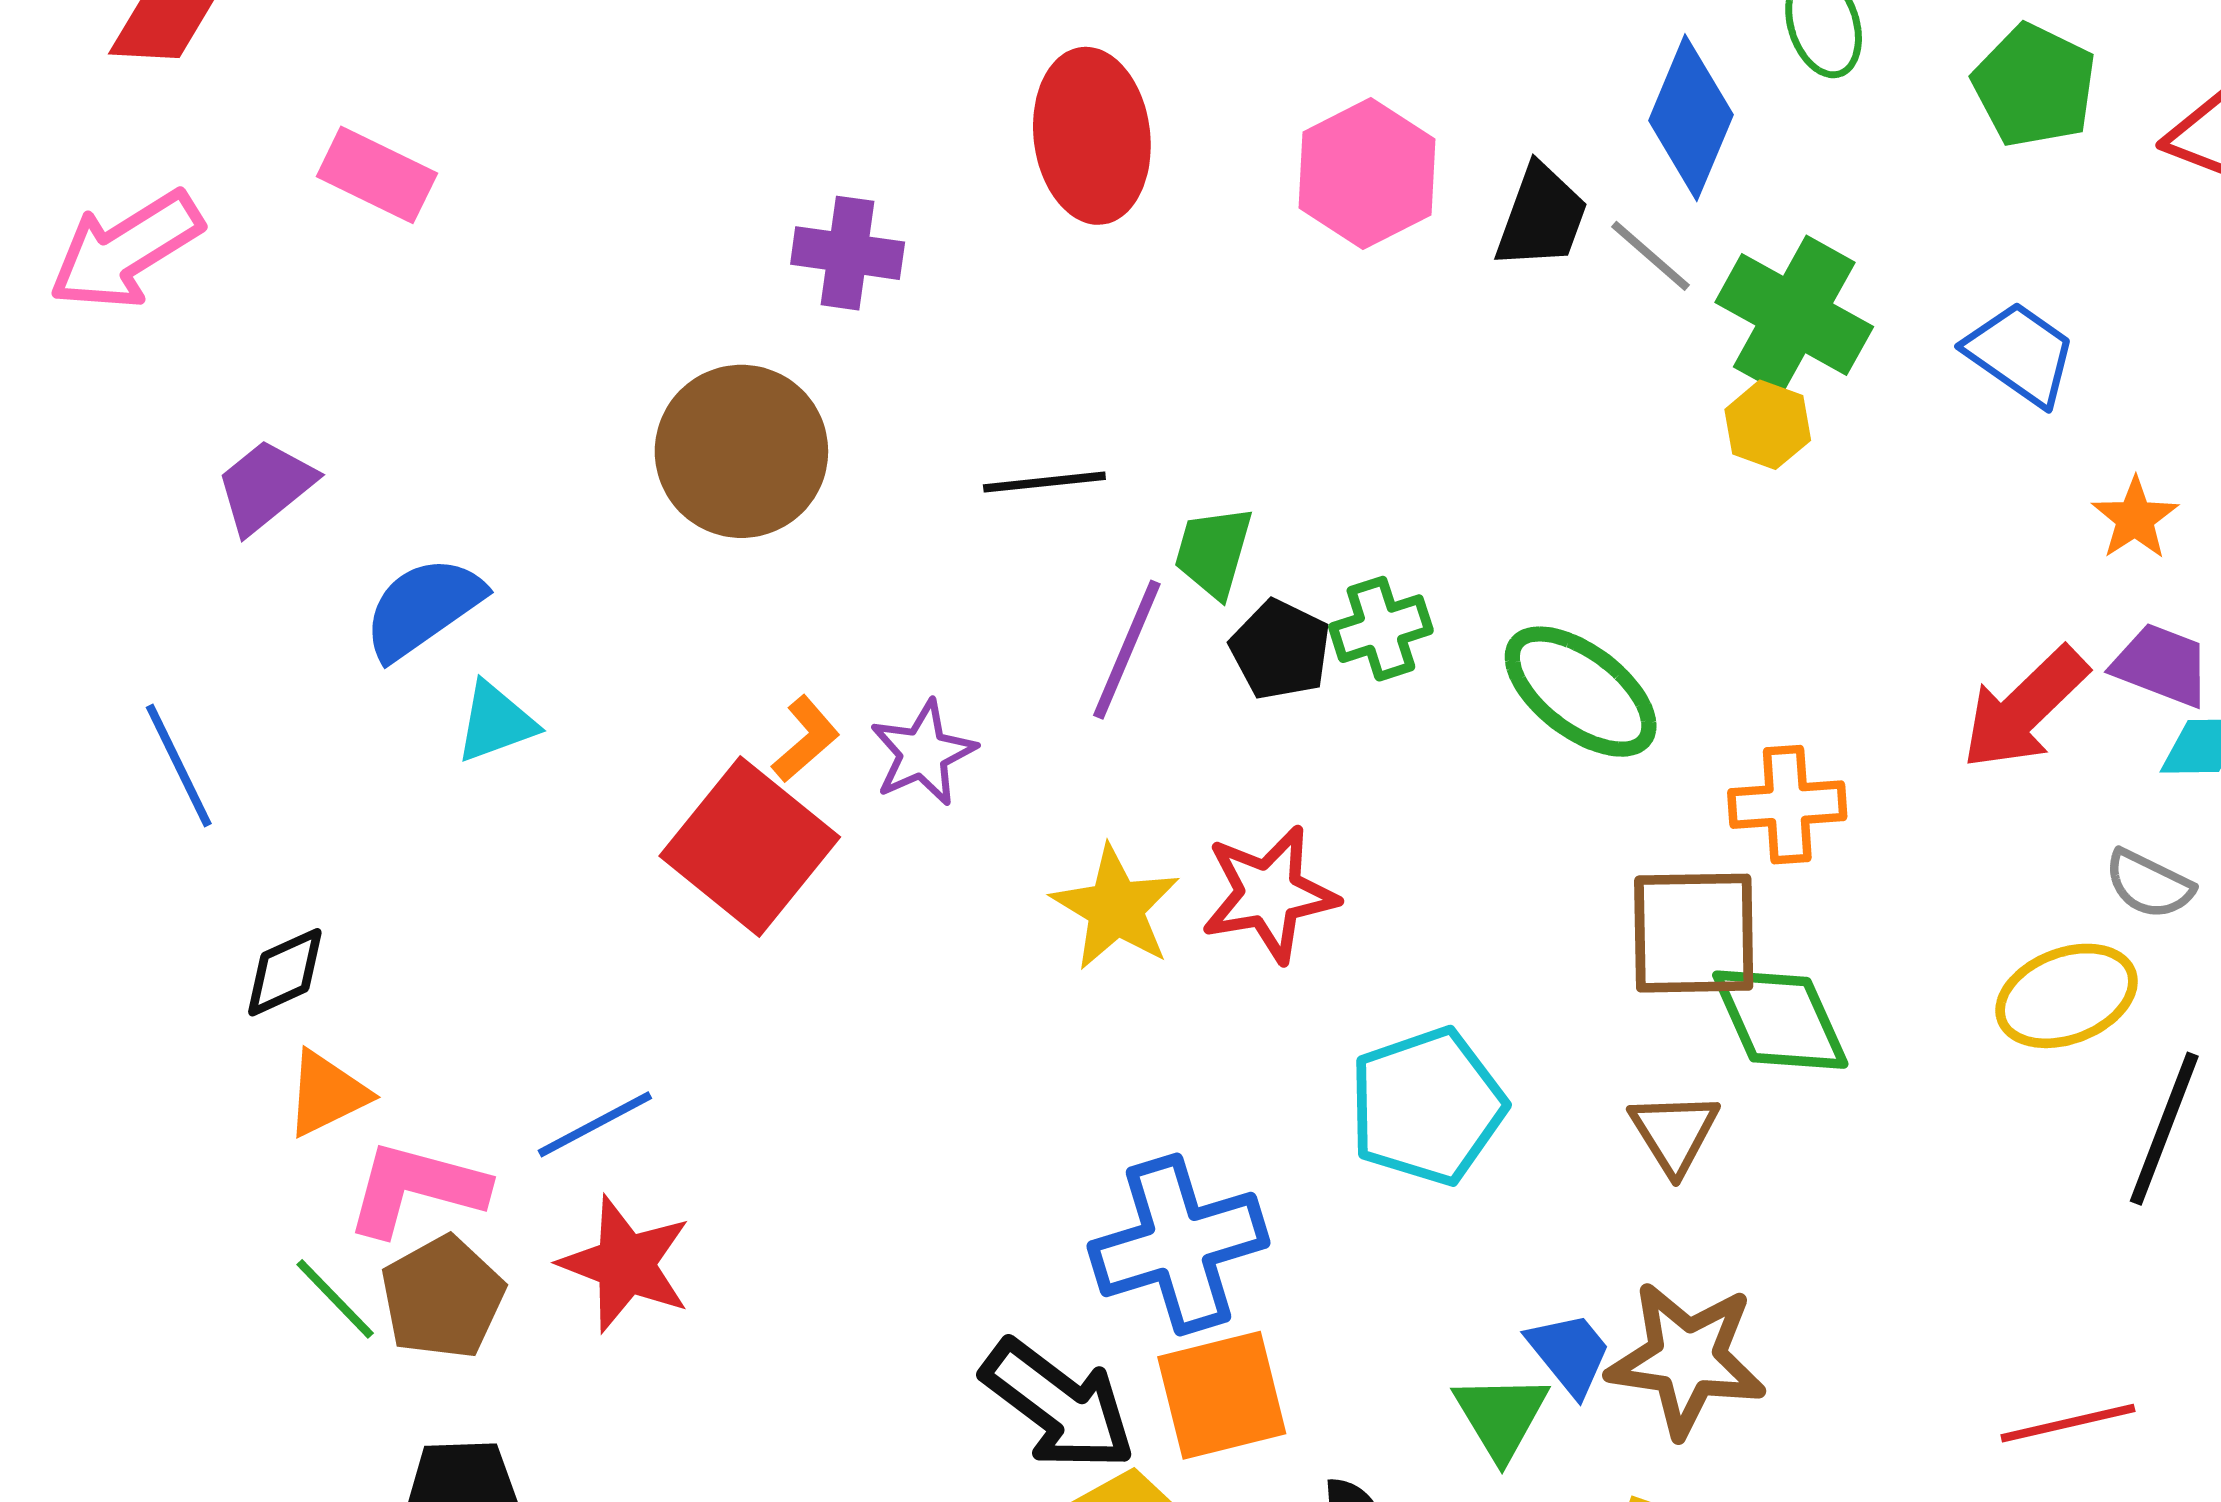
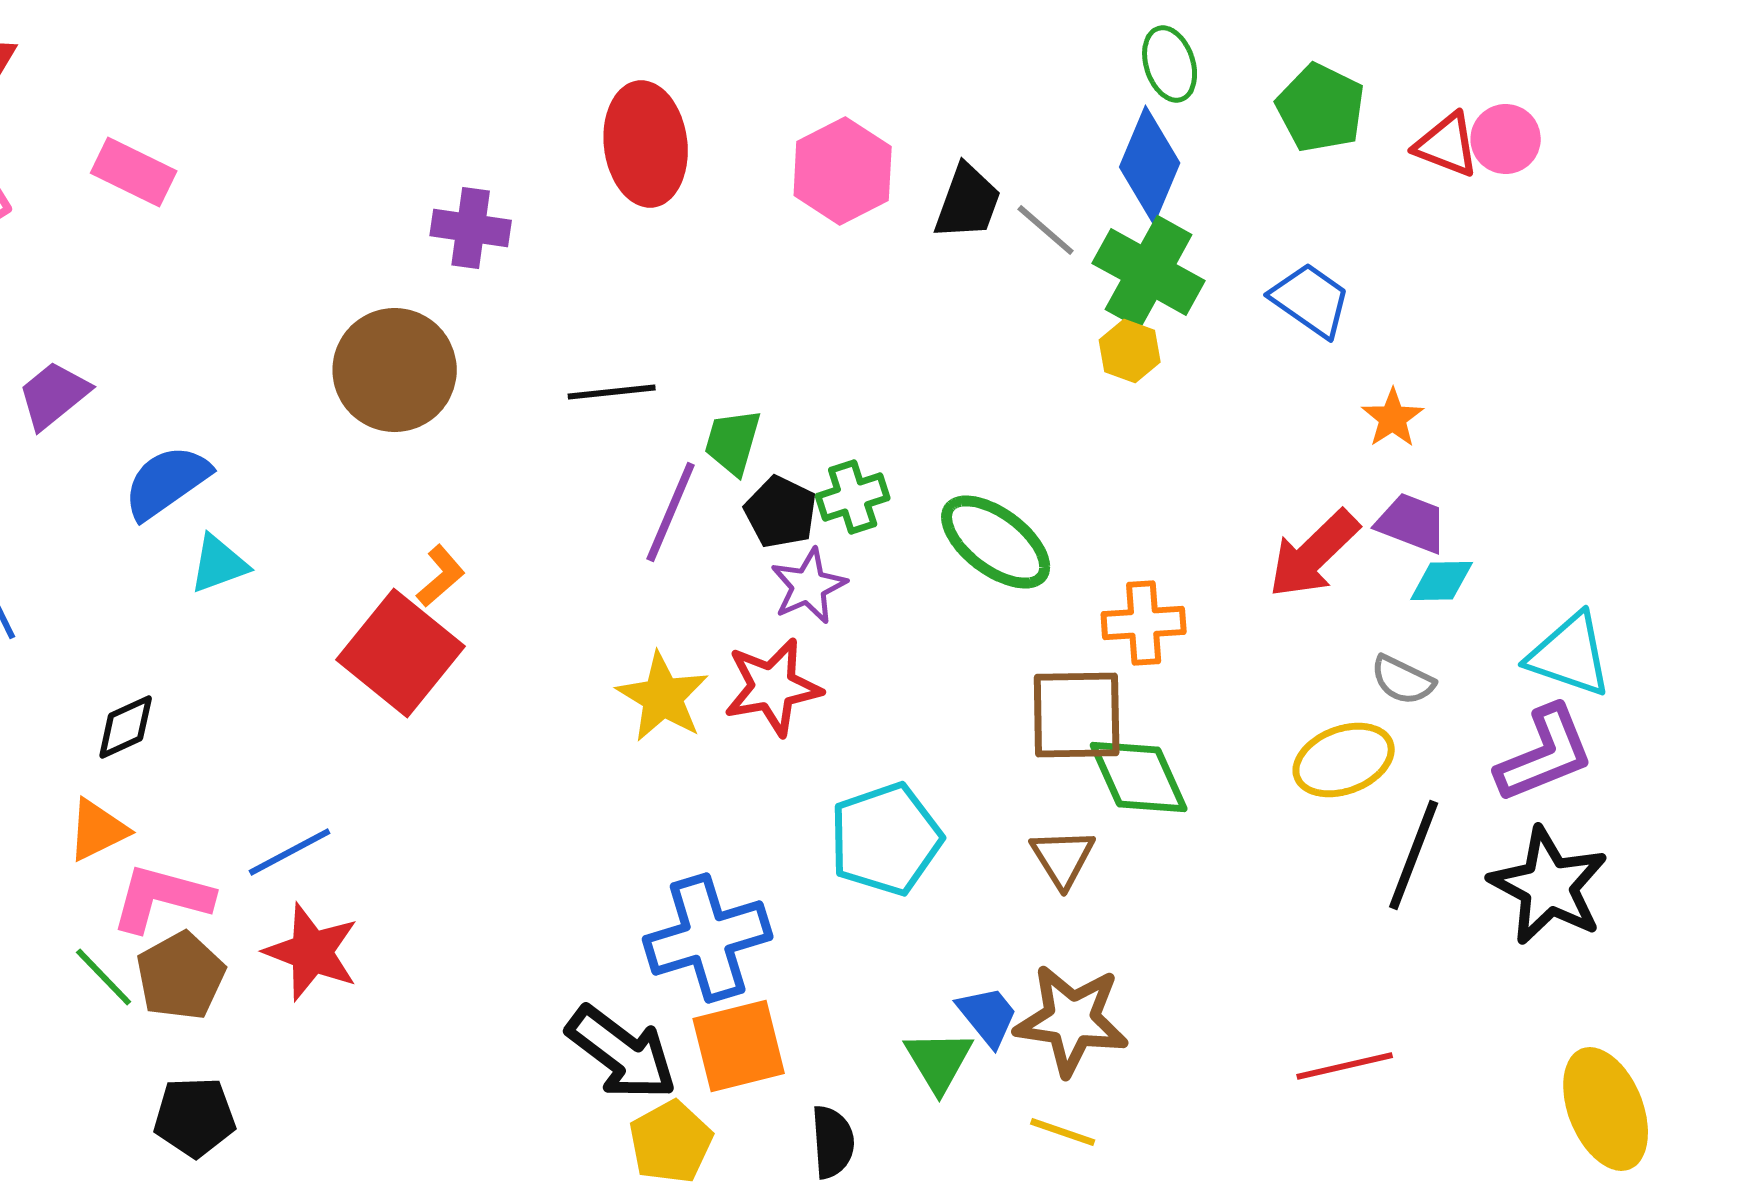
blue diamond: (1691, 118) -> (1150, 165), moved
purple star: (923, 753) -> (809, 586), moved
black diamond: (285, 972) -> (126, 727), moved

